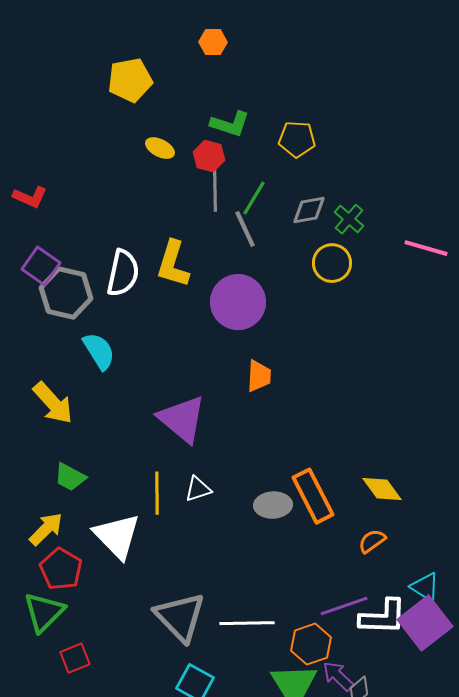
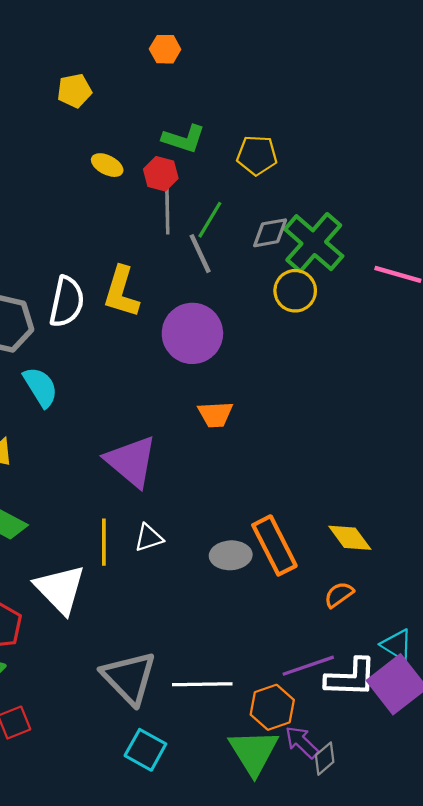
yellow pentagon: (130, 80) -> (74, 91), size x0.7
green cross: (349, 219) -> (314, 243), size x1.8
orange trapezoid: (259, 376) -> (215, 414), turned 84

